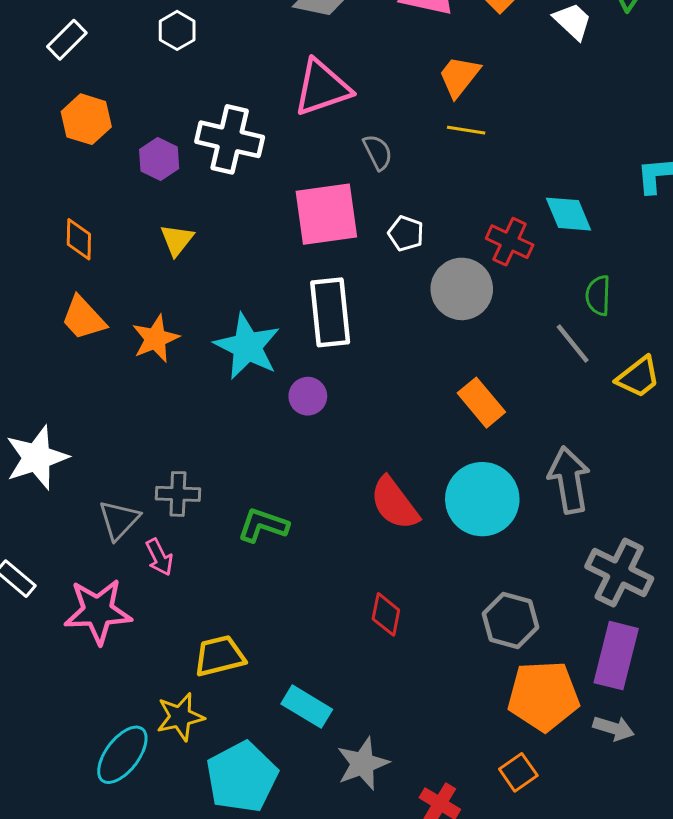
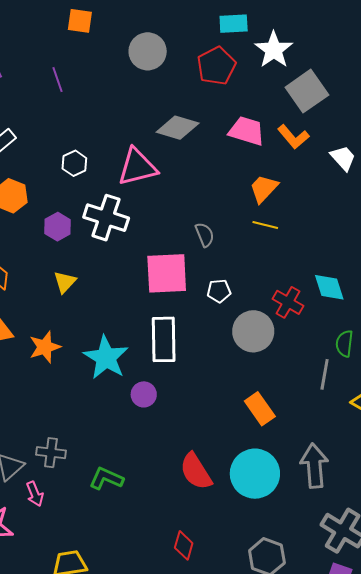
white hexagon: (177, 30) -> (74, 163), moved
pink triangle: (322, 88) -> (137, 167), moved
white pentagon: (406, 233) -> (219, 291), turned -30
gray line: (573, 344) -> (325, 374), turned 44

